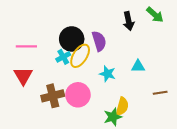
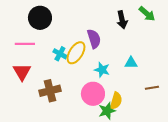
black circle: (72, 39) -> (40, 18), moved
cyan cross: (63, 57) -> (60, 54), turned -32
pink circle: (78, 95) -> (93, 94), moved

